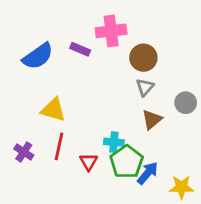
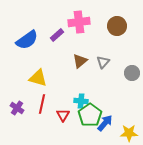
purple rectangle: (80, 49) -> (57, 35), turned -64
brown circle: (143, 58) -> (117, 26), moved
brown triangle: (152, 120) -> (80, 61), moved

